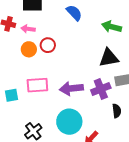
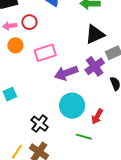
red circle: (48, 45) -> (29, 22), moved
pink rectangle: (37, 85) -> (45, 53), moved

